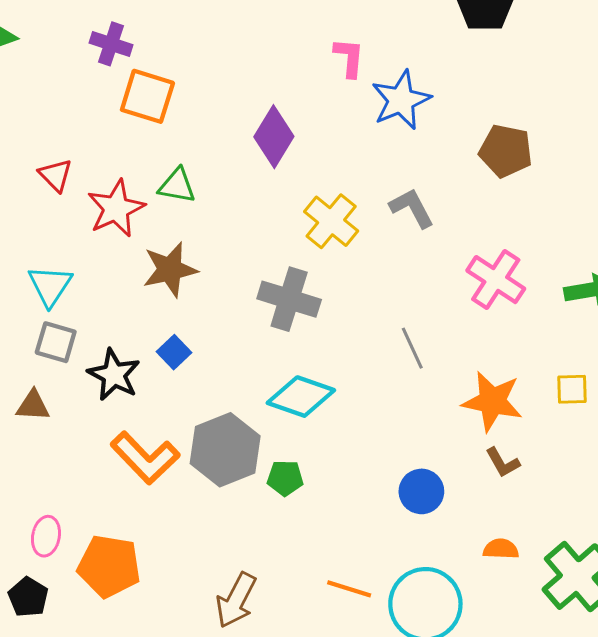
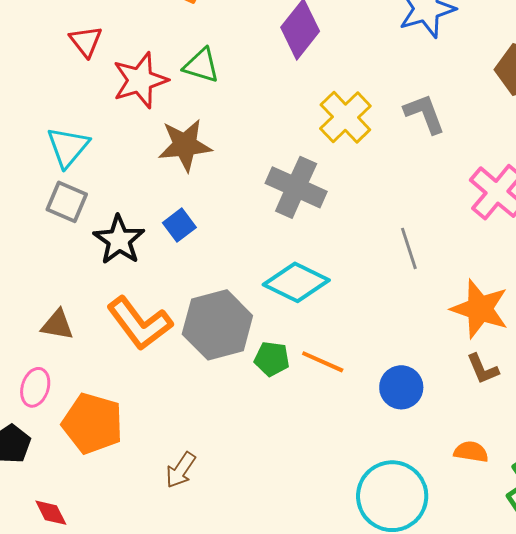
brown triangle: (33, 406) -> (57, 325), moved
orange line: (349, 589) -> (323, 362), moved
brown arrow: (236, 600) -> (181, 470), moved, size x0.7

